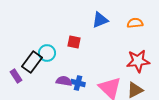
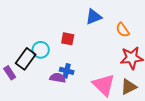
orange semicircle: (135, 23) -> (123, 30), moved, turned -119
blue cross: (78, 83) -> (67, 71), moved

